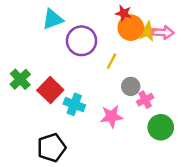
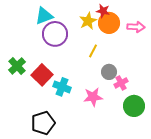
yellow star: (148, 31) -> (88, 21), moved
purple circle: (81, 41) -> (55, 34), moved

